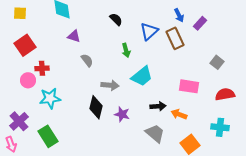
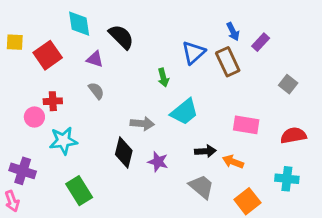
yellow square: (20, 13) -> (15, 42), moved
black semicircle: (116, 19) -> (121, 37), moved, size x1.5
red square: (25, 45) -> (48, 55), moved
gray semicircle: (87, 60) -> (96, 91), moved
gray square: (217, 62) -> (288, 84), moved
purple cross: (19, 121) -> (23, 171), turned -30
green rectangle: (48, 136) -> (79, 191), moved

